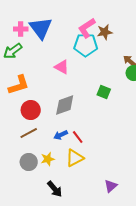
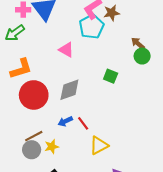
cyan pentagon: (86, 45) -> (92, 27), turned -30
red circle: (31, 110) -> (34, 95), size x1.4
brown line: (29, 133) -> (34, 136), moved
yellow triangle: (75, 158) -> (99, 146), moved

